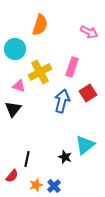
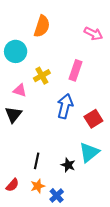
yellow cross: (40, 72) -> (42, 76), size x0.7
red square: (88, 93) -> (93, 119), moved
black line: (27, 159) -> (37, 161), moved
orange star: (36, 185) -> (38, 186), moved

